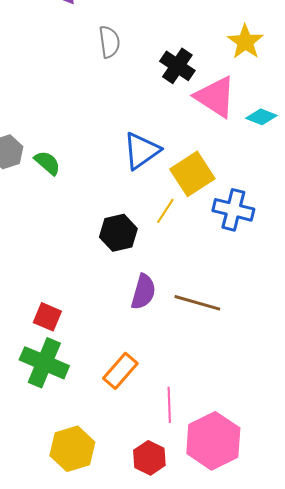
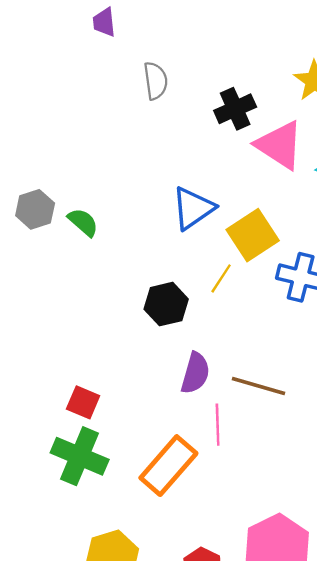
black cross: (177, 66) -> (235, 109), turned 32
orange rectangle: (120, 371) -> (168, 466), size x1.4
pink line: (169, 405) -> (218, 425), moved

